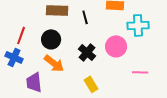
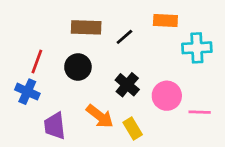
black line: (85, 17) -> (124, 37), turned 64
pink circle: (116, 46) -> (167, 96), moved
orange arrow: (54, 63) -> (100, 116), moved

